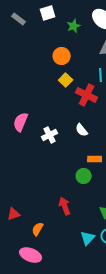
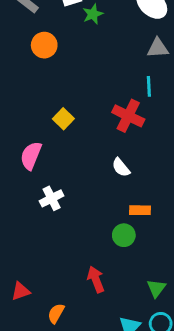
green star: (74, 26) -> (93, 14), moved
orange circle: (62, 56) -> (44, 45), moved
yellow square: (66, 80) -> (63, 119), moved
white cross: (50, 135) -> (52, 198), moved

